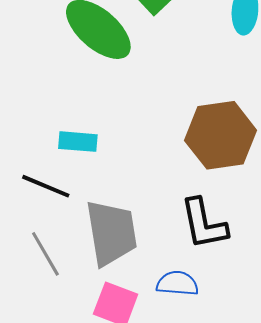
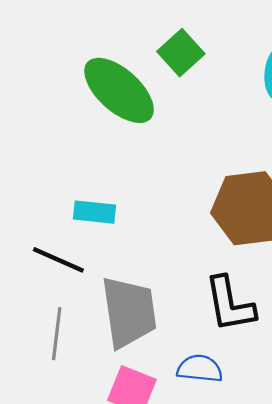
gray line: (45, 254) -> (57, 334), turned 36

